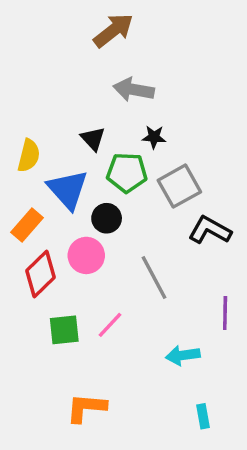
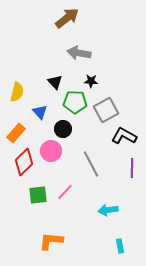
blue triangle: (68, 189) -> (40, 112), size x0.6
purple line: (225, 313) -> (132, 168), moved

